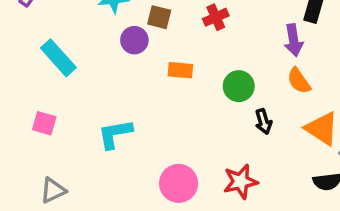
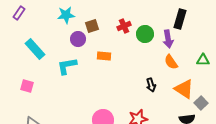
brown square: (159, 17) -> (92, 26), turned -32
green circle: (239, 86) -> (145, 34), moved
cyan L-shape: (115, 134) -> (67, 66), moved

